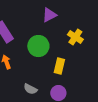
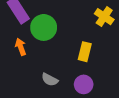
green circle: (38, 46) -> (44, 27), moved

